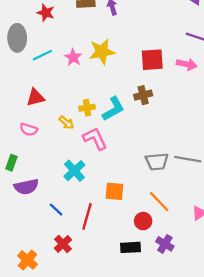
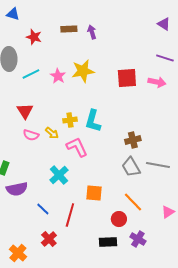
brown cross: (143, 95) -> (133, 140), moved
red triangle: (35, 97) -> (25, 111), turned -48
cyan L-shape: (113, 109) -> (93, 121), turned 135
pink semicircle: (29, 129) -> (31, 135), moved
gray trapezoid: (157, 162) -> (131, 167), turned 65

